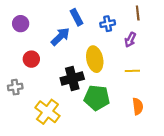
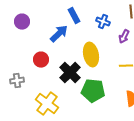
blue cross: (108, 24) -> (103, 22), turned 32
red circle: (31, 59) -> (41, 60), moved
black cross: (72, 78) -> (70, 73), turned -30

